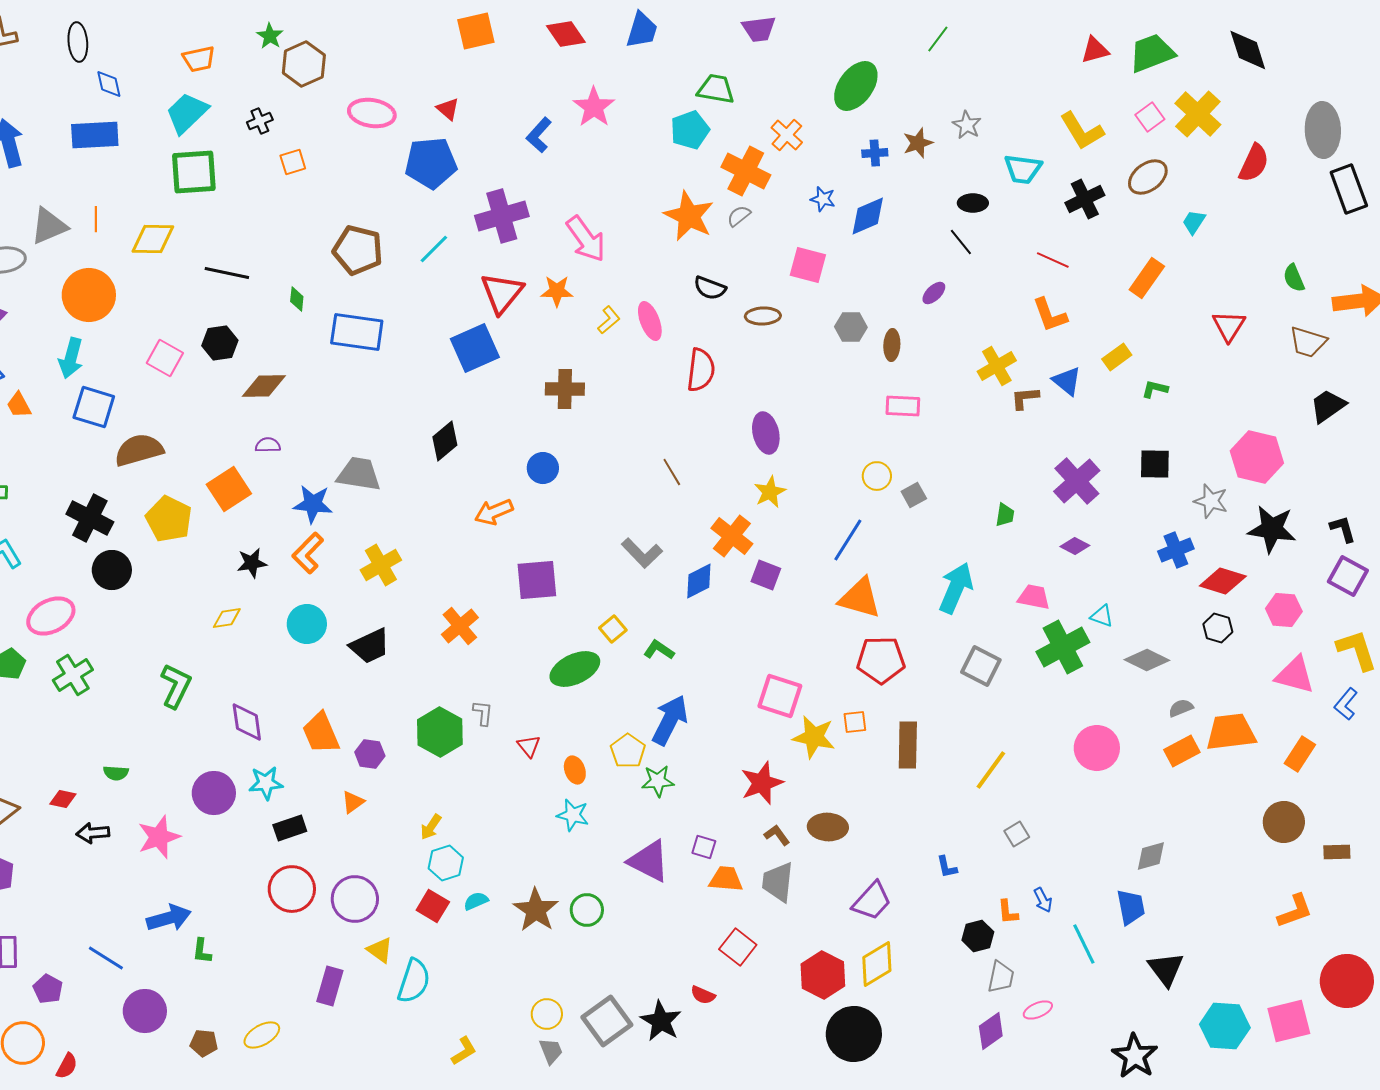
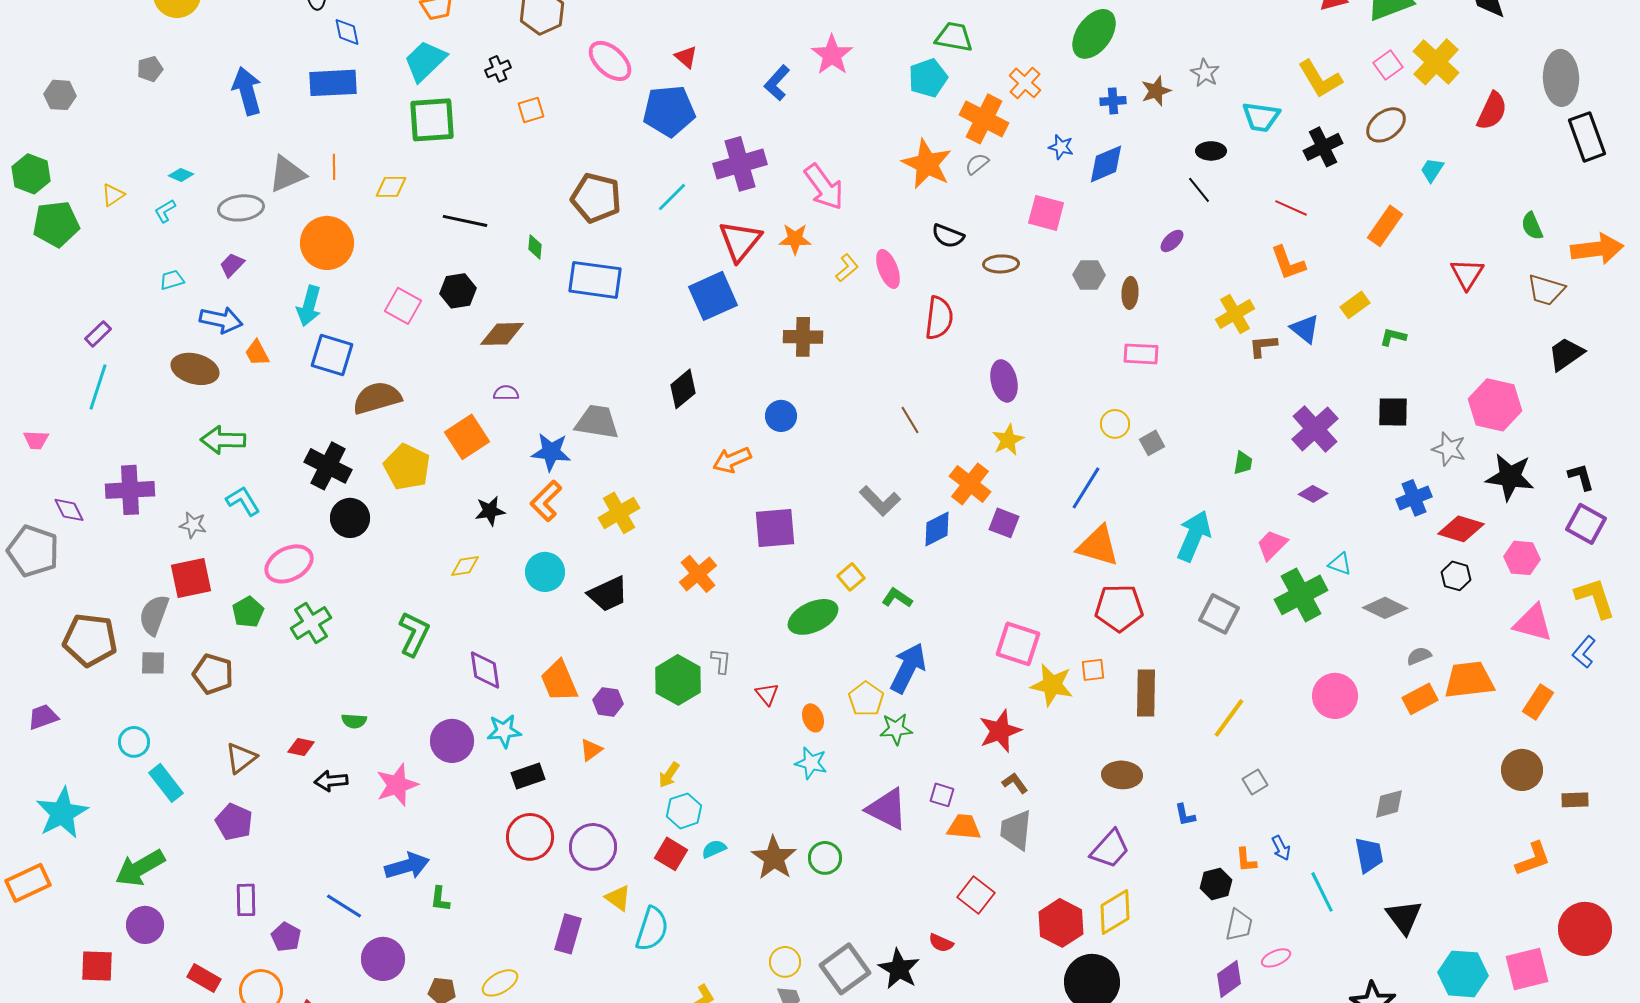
pink ellipse: (372, 113) -> (610, 61), turned 33
yellow diamond: (153, 239) -> (391, 187), size x0.7
pink trapezoid: (1034, 597) -> (1272, 545), turned -56
brown ellipse: (828, 827) -> (1122, 775), moved

